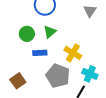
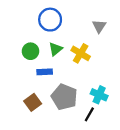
yellow cross: (73, 53) -> (81, 53), moved
brown square: (18, 81) -> (33, 102), moved

